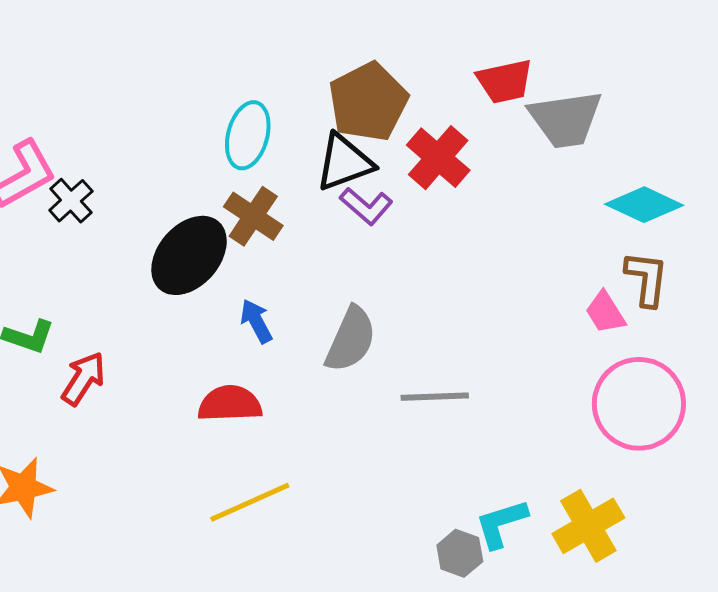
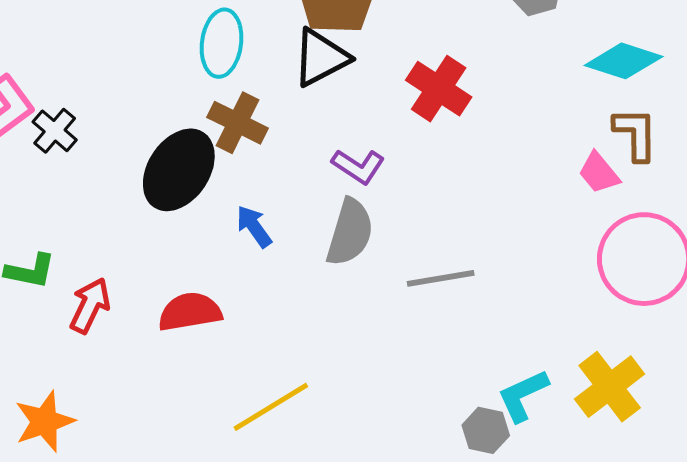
red cross: (438, 158) -> (439, 89), moved
purple L-shape: (366, 206) -> (358, 166), moved
red semicircle: (230, 404) -> (190, 312), moved

